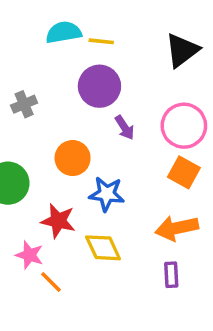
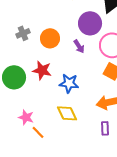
purple circle: (99, 86) -> (90, 23), moved
orange circle: (73, 158) -> (50, 38), moved
red star: (58, 221) -> (42, 70), moved

